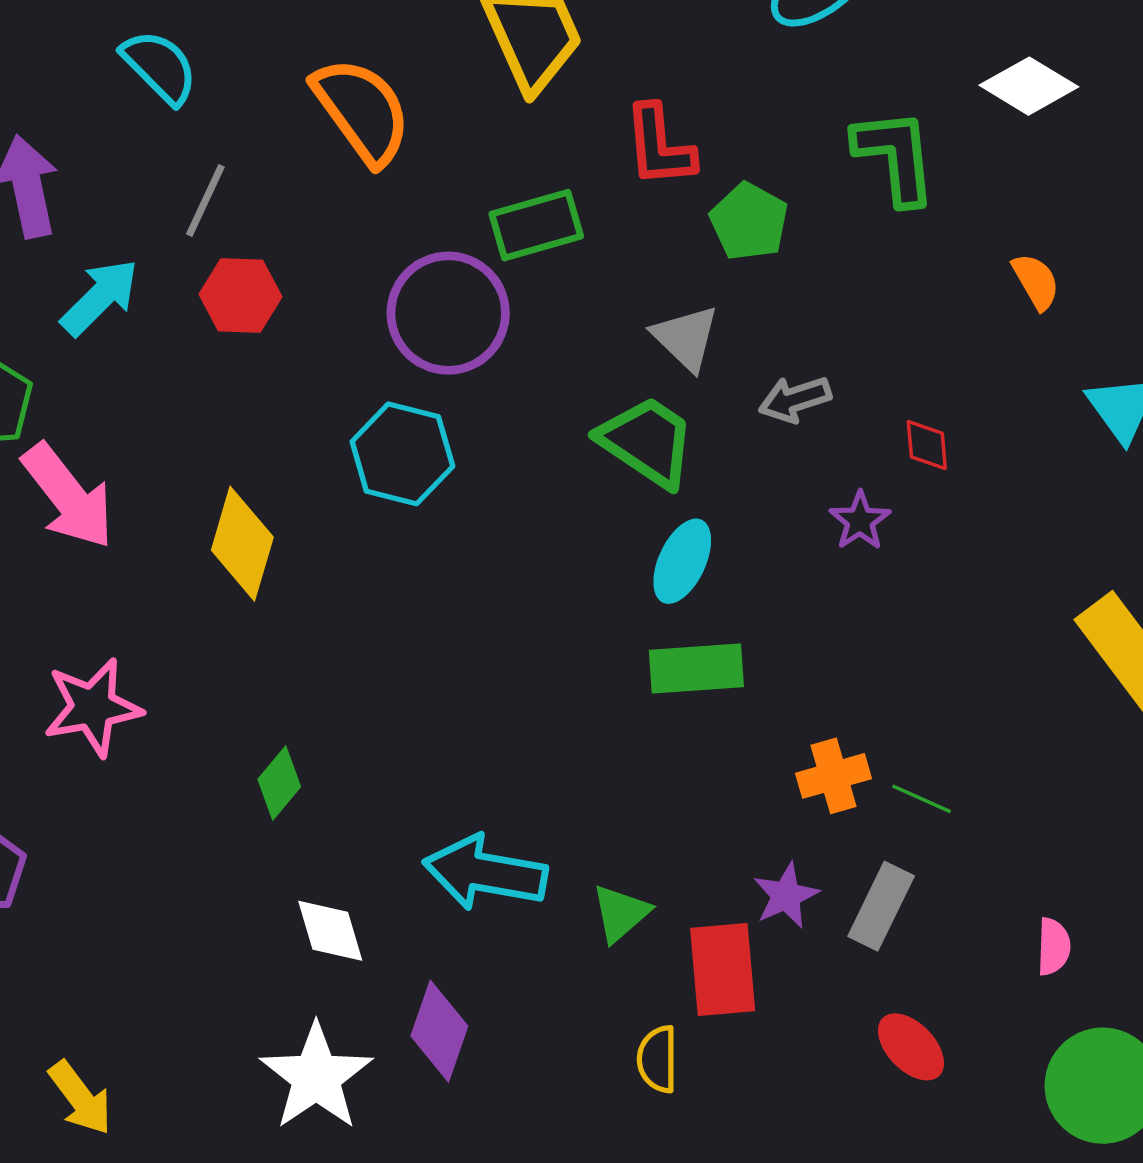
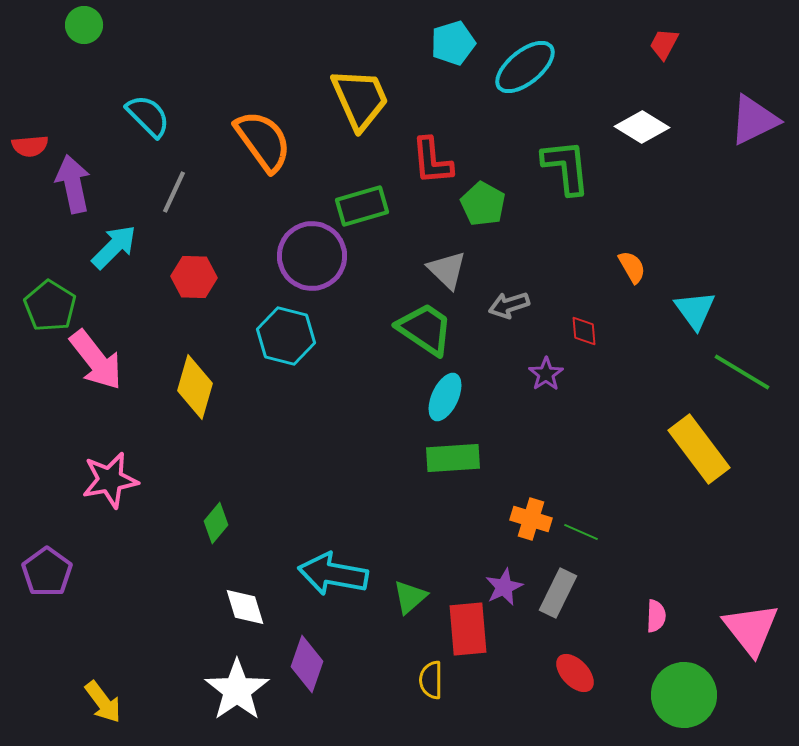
orange semicircle: (1036, 281) -> (632, 267), moved
red hexagon: (241, 295) -> (194, 277), moved
orange cross: (834, 776) -> (531, 519), turned 33

